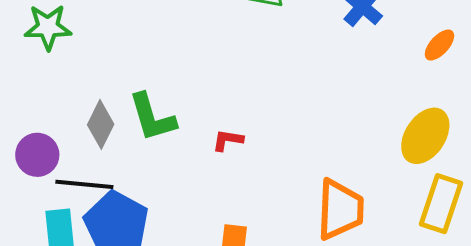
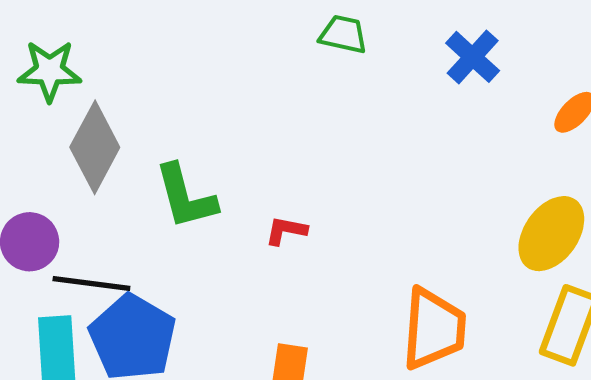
gray diamond: (101, 124) -> (95, 147), moved, size x1.4

